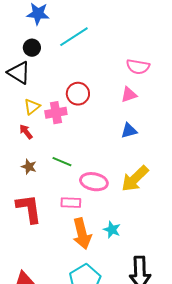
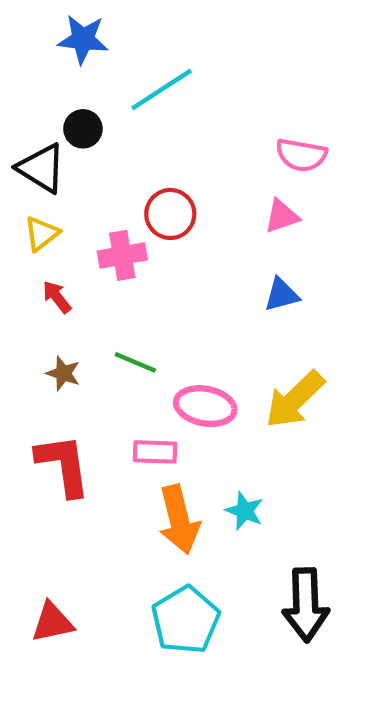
black circle: (32, 48) -> (83, 129), moved
yellow triangle: (32, 107) -> (41, 234), moved

